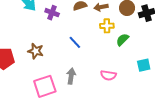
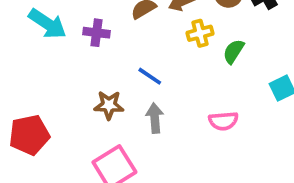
brown star: (36, 51) -> (109, 105), moved
gray arrow: (71, 76) -> (155, 118), moved

